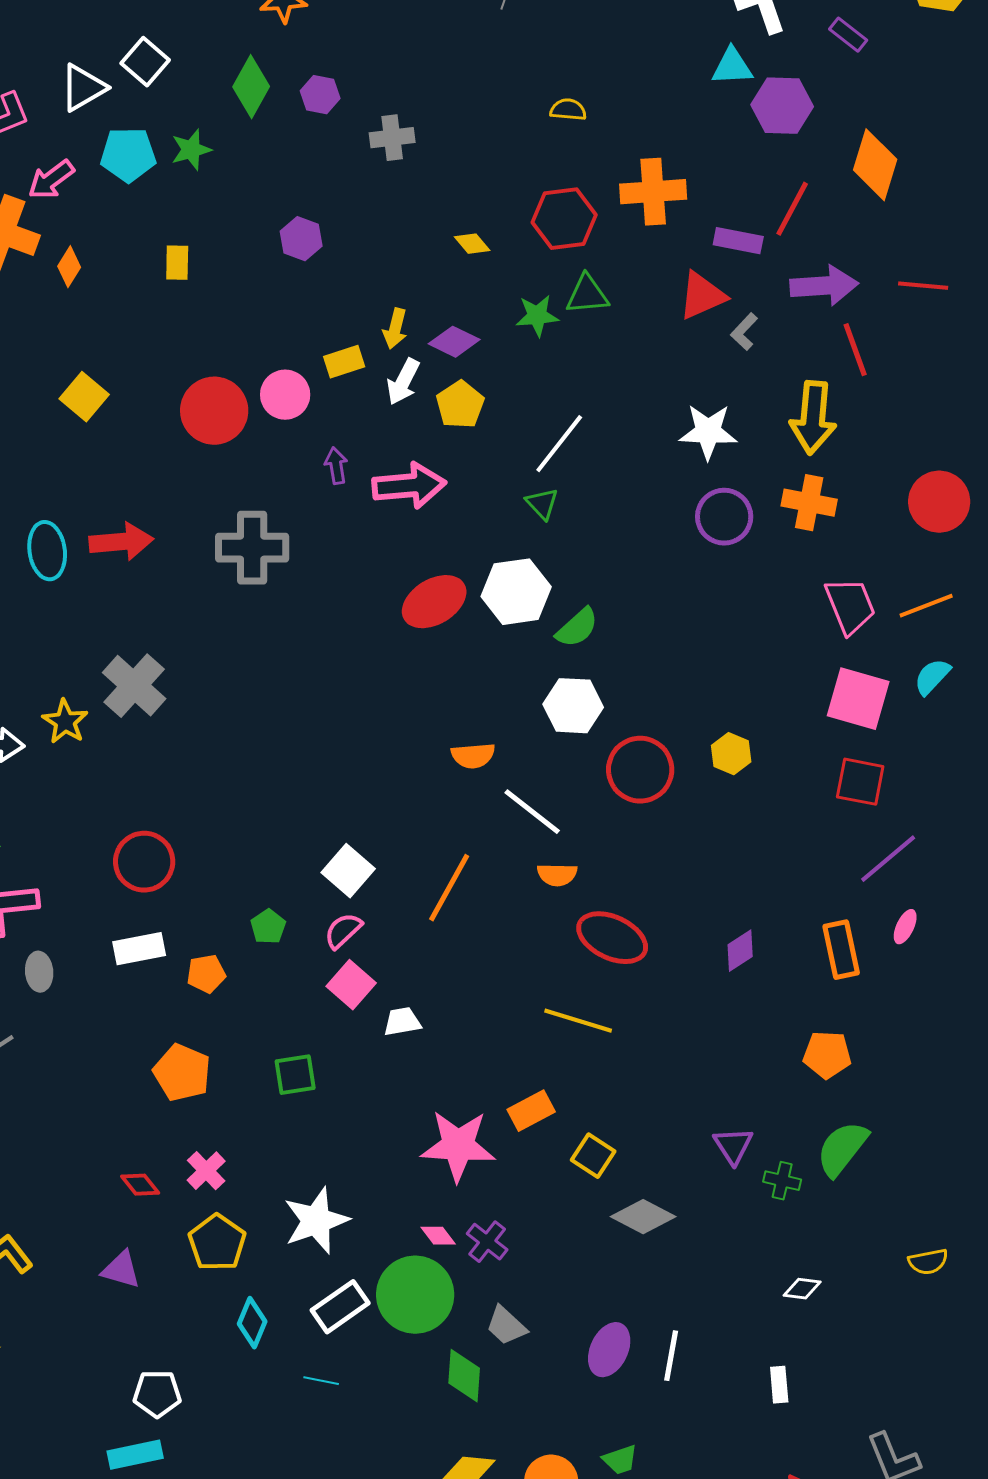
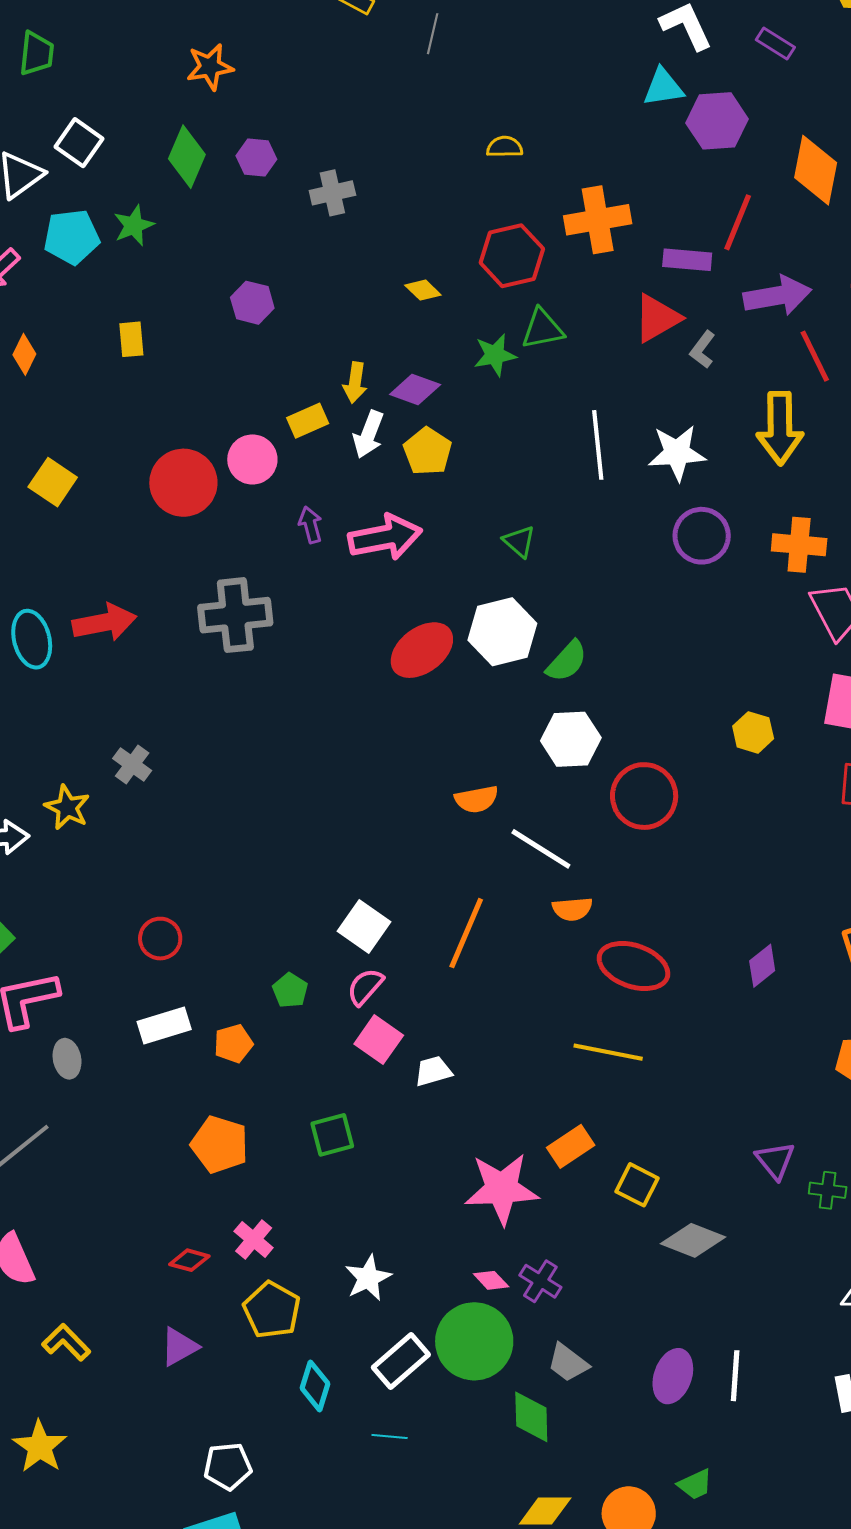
white line: (559, 444) -> (598, 445), moved, turned -38
orange cross: (809, 503) -> (799, 545), moved
gray cross: (134, 686) -> (132, 764), size x0.6
yellow hexagon: (731, 754) -> (753, 732), moved
red circle: (144, 862) -> (160, 939), size x0.7
red diamond: (140, 1185) -> (189, 1260), turned -30
white star: (316, 1221) -> (368, 1278), size x0.7
purple triangle: (121, 1270) -> (179, 1347), turned -39

